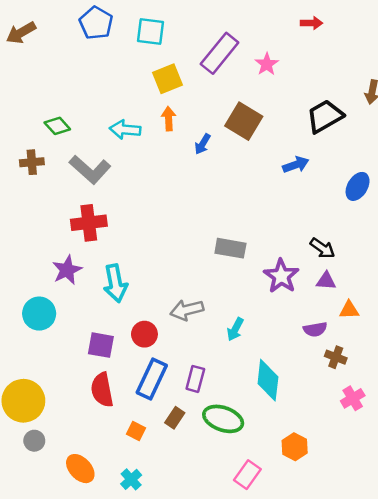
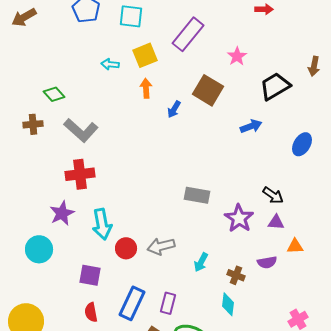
pink star: (267, 64) -> (237, 56), moved
cyan arrow: (125, 130) -> (110, 64), moved, size x0.7
red circle: (144, 334) -> (126, 248), moved
brown cross: (336, 357) -> (236, 275), moved
cyan diamond: (268, 380) -> (228, 304), size x0.7
red semicircle: (102, 390) -> (91, 312), size x0.7

